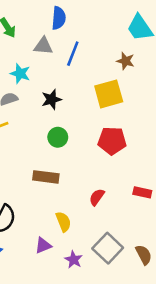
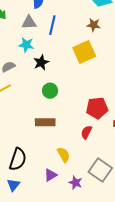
cyan star: (20, 74) -> (26, 45), moved
red pentagon: (112, 141) -> (97, 108), moved

